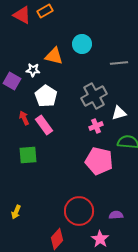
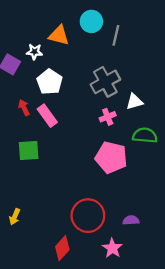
gray line: (119, 63) -> (116, 35), moved, turned -72

